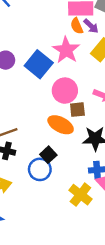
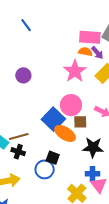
orange semicircle: (77, 26) -> (85, 52), turned 120
blue square: (39, 64) -> (53, 119), moved
black square: (48, 155) -> (53, 158), turned -32

